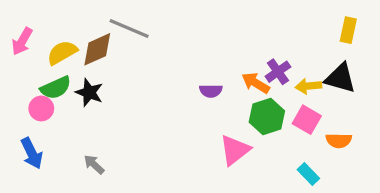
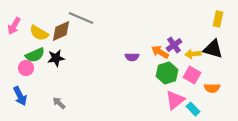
yellow semicircle: (62, 53) -> (39, 33), turned -120
black star: (89, 93) -> (56, 58), turned -30
pink triangle: (235, 150) -> (175, 100), moved

